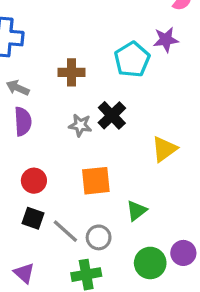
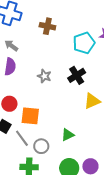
brown cross: (71, 72) -> (47, 26), moved
black cross: (112, 115) -> (77, 75), moved
orange square: (96, 181) -> (30, 116), moved

